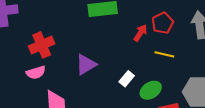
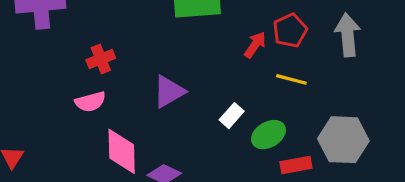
red cross: (42, 45) -> (101, 59), size x0.7

